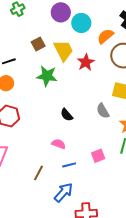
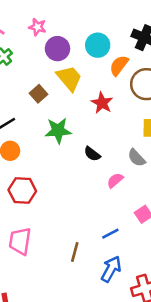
cyan circle: (81, 23) -> (98, 45), moved
yellow trapezoid: (63, 50) -> (69, 78), moved
black semicircle: (67, 115) -> (92, 154), moved
pink semicircle: (59, 144) -> (115, 180), moved, turned -48

